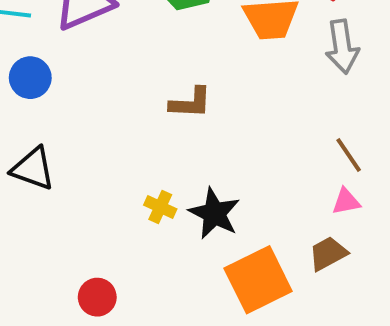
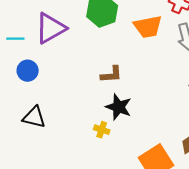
black star: (214, 213) -> (119, 107), moved

